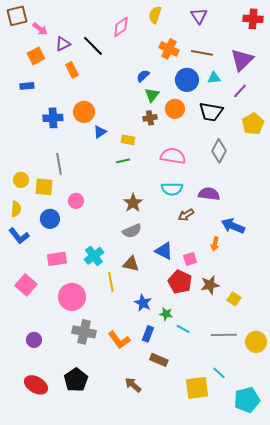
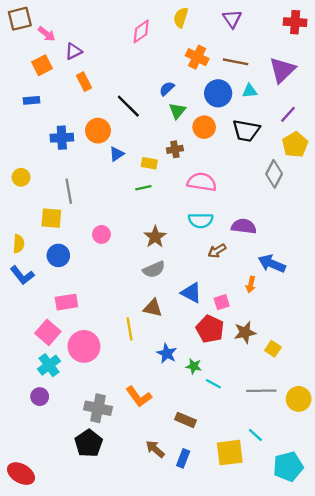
black line: (93, 46) -> (128, 106), moved
purple line: (240, 91) -> (288, 114), moved
brown cross: (150, 118) -> (175, 149), moved
gray diamond: (219, 151) -> (274, 174), moved
yellow circle: (21, 180) -> (21, 177), moved
pink circle: (76, 201) -> (101, 234), moved
cyan cross: (94, 256) -> (49, 365), moved
pink square: (26, 285) -> (48, 332), moved
gray cross: (84, 332) -> (98, 408), moved
blue rectangle: (148, 334) -> (183, 458), moved
red ellipse: (36, 385) -> (21, 474), moved

